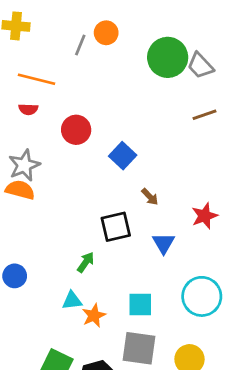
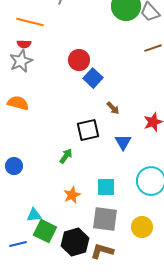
red circle: (76, 130) -> (79, 60), moved
gray star: (24, 165) -> (21, 61), moved
cyan triangle: (72, 301) -> (34, 215), moved

